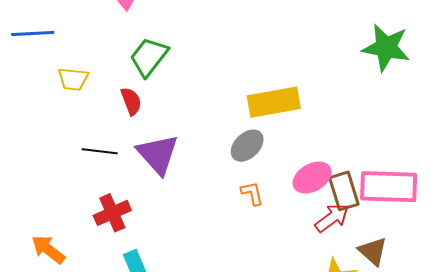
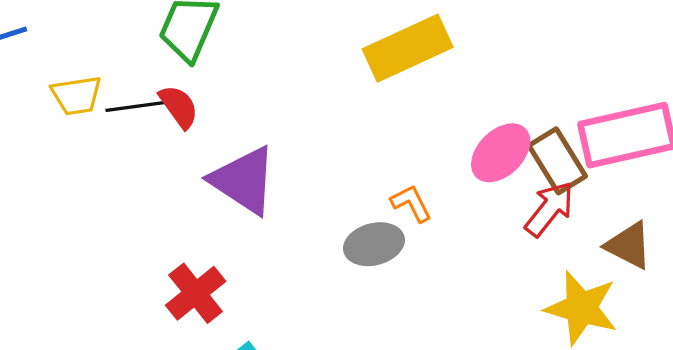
gray ellipse: (247, 146) -> (374, 244), moved, turned 44
black line: (100, 151) -> (135, 107), moved

